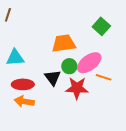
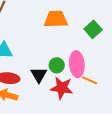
orange trapezoid: (64, 43) -> (56, 19), moved
pink ellipse: (89, 63) -> (77, 64), turned -65

